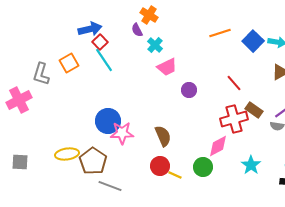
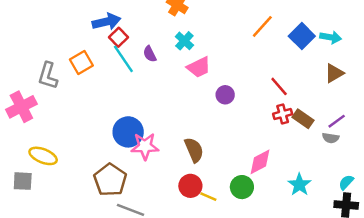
purple semicircle: (137, 30) -> (150, 54), moved
orange line: (220, 33) -> (262, 26), turned -30
red cross: (234, 119) -> (283, 114), moved, size x0.6
yellow ellipse: (67, 154) -> (43, 156), moved, turned 30

